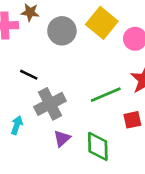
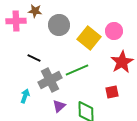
yellow square: (102, 23) -> (89, 38), moved
green line: (106, 95) -> (77, 70), moved

